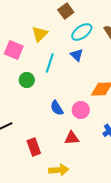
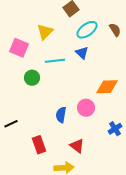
cyan line: (50, 63) -> (55, 61), turned 66
blue semicircle: (57, 108) -> (61, 115), moved, turned 42
red triangle: (72, 138) -> (77, 146), moved, turned 42

